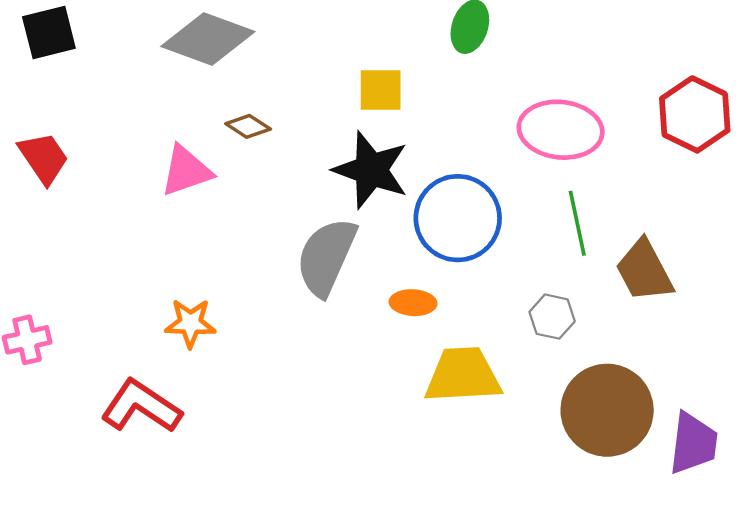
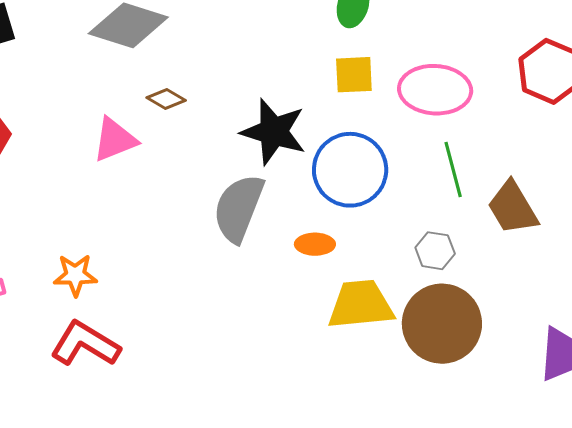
yellow square: (381, 90) -> (354, 75), moved
orange star: (190, 323) -> (75, 275), moved
brown circle: (607, 410) -> (442, 324), moved

